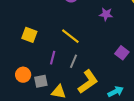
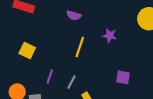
yellow line: (70, 36) -> (80, 47), moved, turned 66
purple square: (122, 53) -> (123, 77), turned -32

